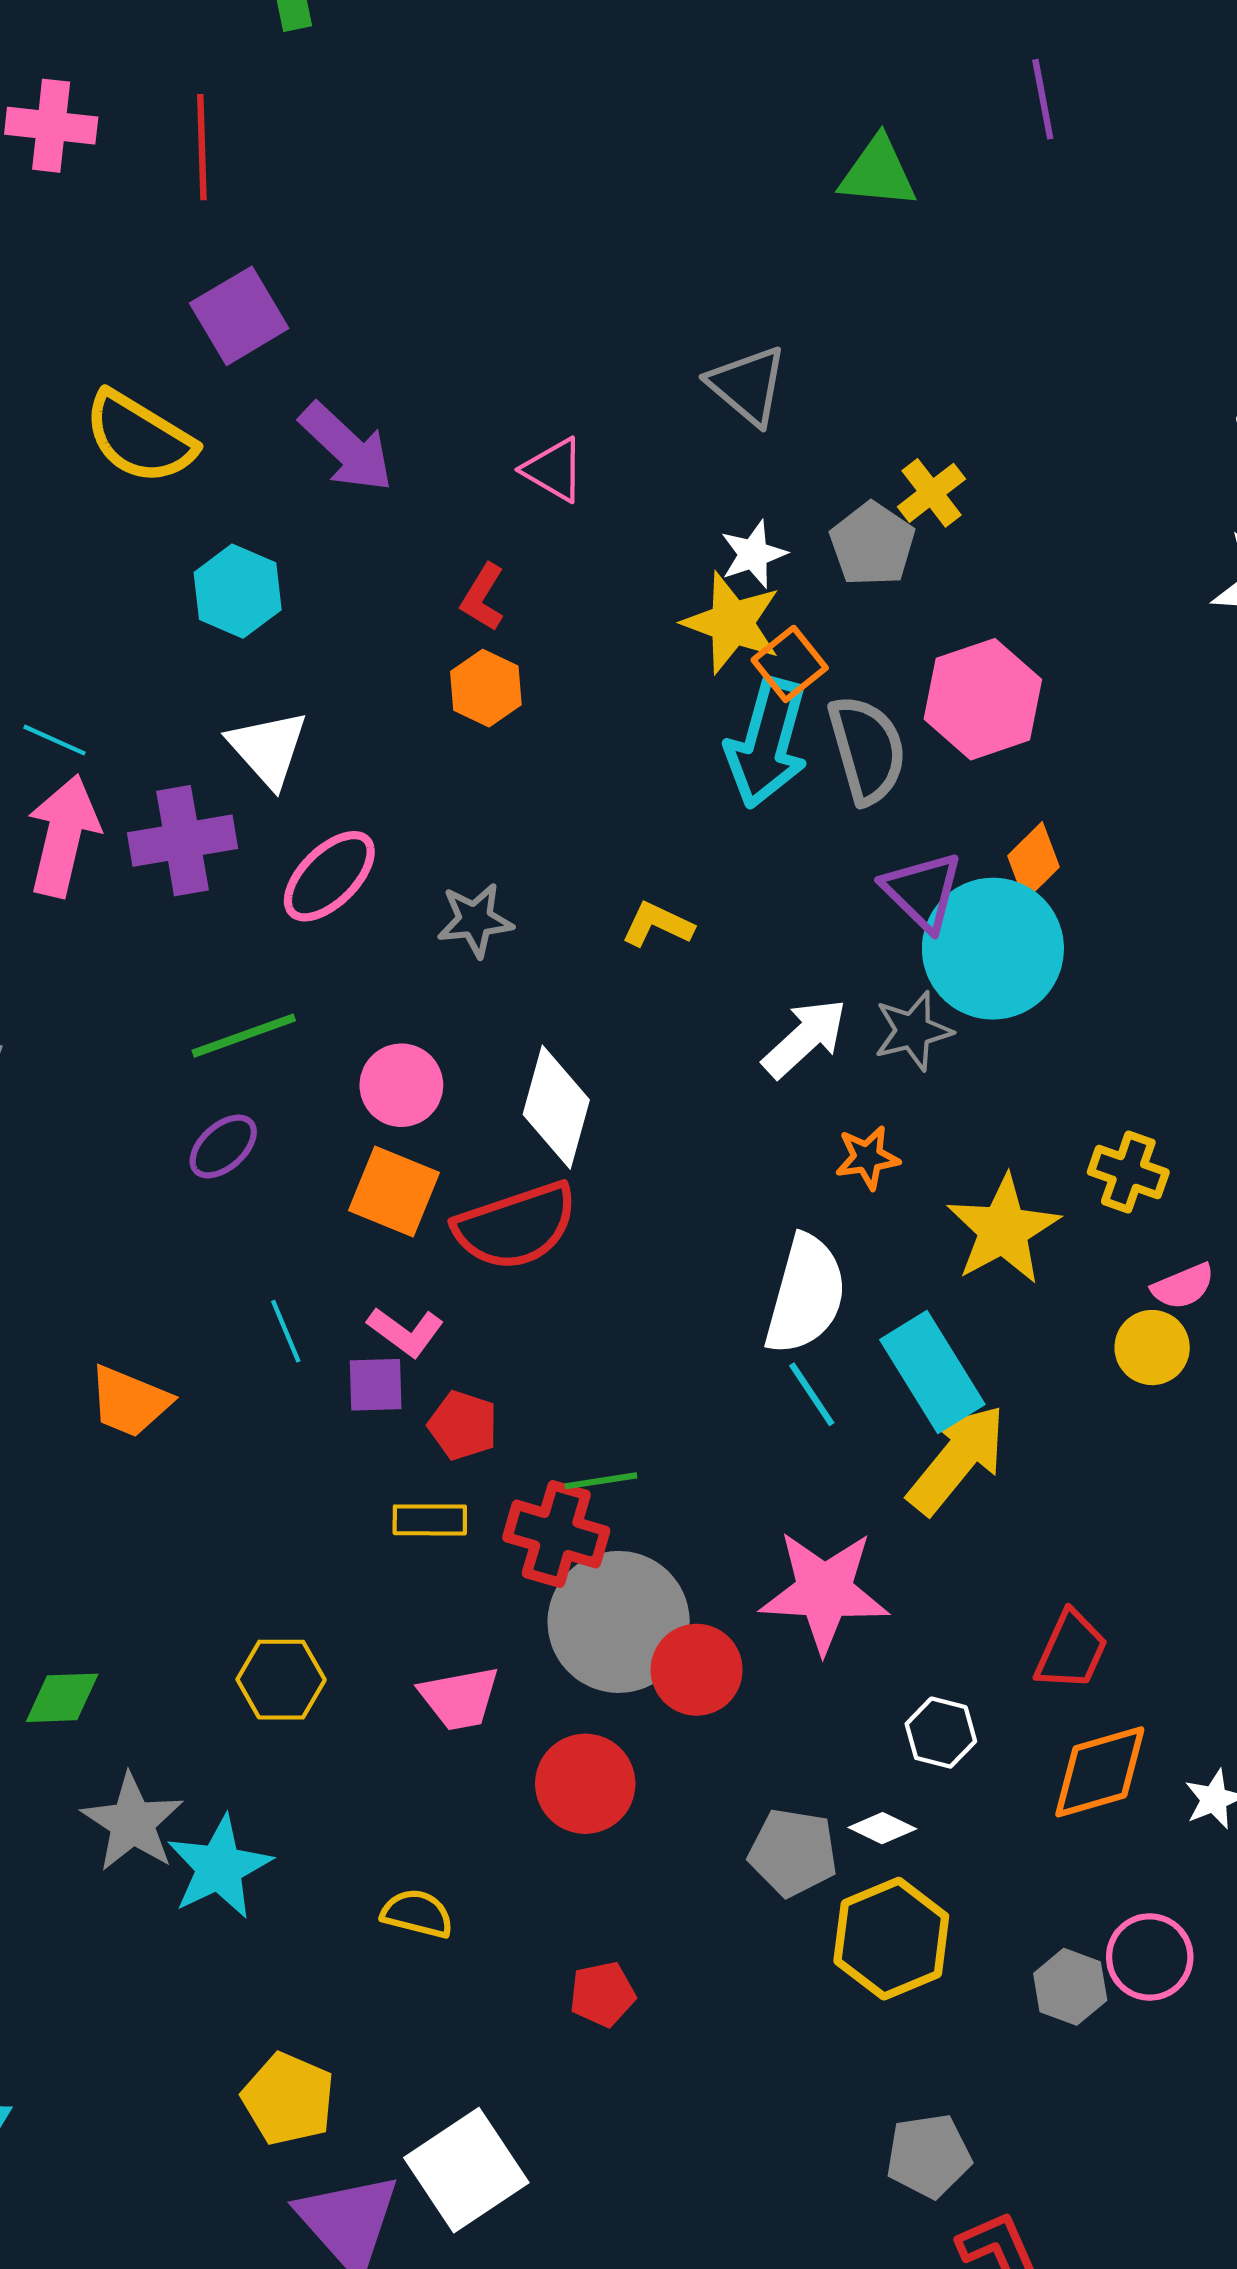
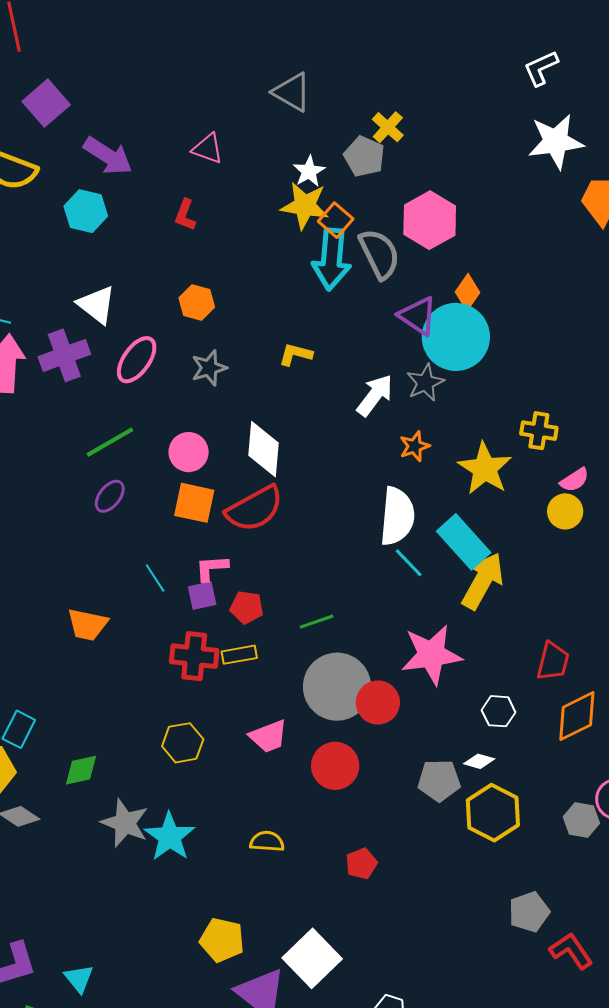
cyan hexagon: (238, 591) -> (86, 211), moved
orange hexagon: (486, 688) -> (197, 302), moved
pink L-shape: (406, 1332) -> (212, 568), turned 150
red cross: (556, 1534) -> (194, 656), moved

